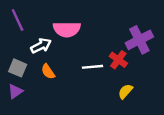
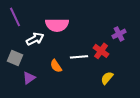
purple cross: (139, 40) -> (119, 34), size x0.6
orange semicircle: (48, 71) -> (56, 66), moved
purple triangle: (15, 91) -> (29, 78), moved

